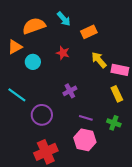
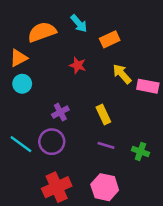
cyan circle: (33, 62) -> (22, 84), moved
purple cross: (70, 91) -> (60, 112), moved
yellow rectangle: (117, 94) -> (103, 115), moved
cyan line: (17, 95) -> (21, 144), moved
pink hexagon: (85, 140) -> (105, 187), moved

